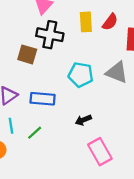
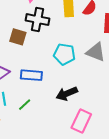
black arrow: (83, 120) -> (67, 94), size x1.5
pink rectangle: (100, 152) -> (81, 121), turned 55

